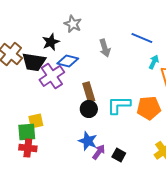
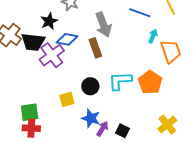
gray arrow: (105, 48) -> (103, 25), size x1.4
brown rectangle: (89, 92) -> (95, 48), moved
orange pentagon: (149, 108) -> (150, 82), turned -30
yellow square: (36, 121) -> (67, 99), moved

